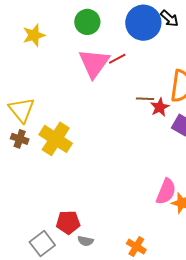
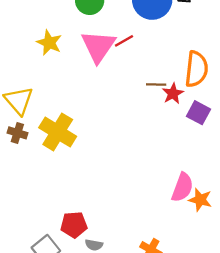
yellow star: (34, 35) -> (49, 43), moved, turned -30

